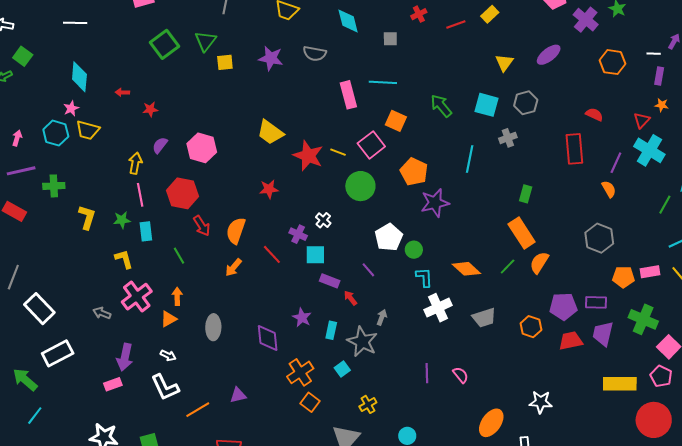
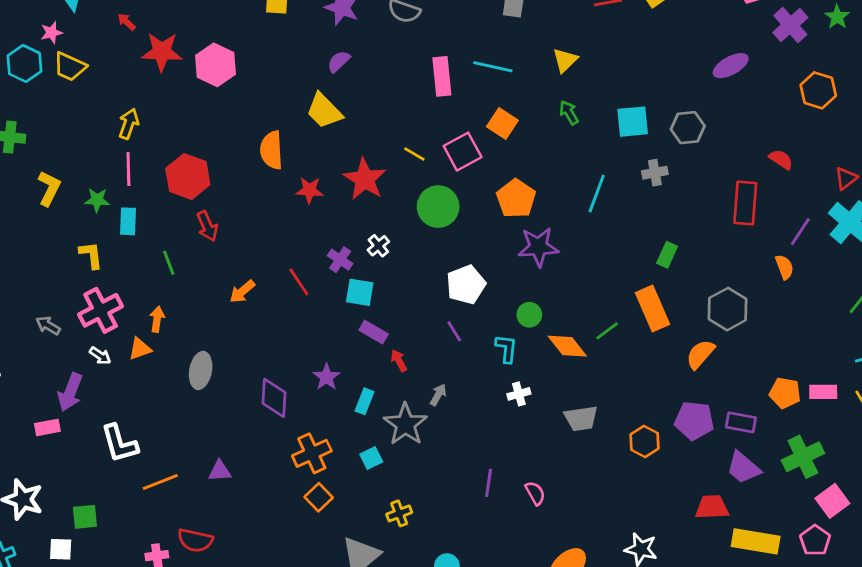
yellow triangle: (504, 63) -> (565, 60), moved
red arrow: (122, 92) -> (127, 22), turned 32
cyan square: (487, 105) -> (633, 122), turned -30
green arrow: (441, 106) -> (569, 113), size x0.7
red star: (150, 109) -> (162, 52), size x1.8
purple semicircle: (160, 145) -> (339, 61), moved
pink hexagon: (202, 148) -> (215, 65), moved
red star: (308, 156) -> (365, 179), moved
orange semicircle: (236, 231) -> (271, 150), moved, turned -32
gray hexagon: (599, 238) -> (728, 309), moved
green circle: (414, 250) -> (529, 315), moved
orange semicircle: (539, 263) -> (700, 354), moved
green line: (508, 266) -> (607, 331), moved
purple line: (368, 270) -> (454, 331), moved
white cross: (438, 308) -> (519, 394), size x0.6
green cross: (643, 319) -> (803, 457), turned 32
purple trapezoid: (603, 334) -> (743, 468), turned -72
red trapezoid: (571, 341) -> (712, 507), moved
white arrow: (168, 355) -> (100, 356), moved

